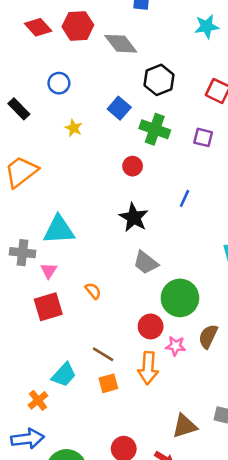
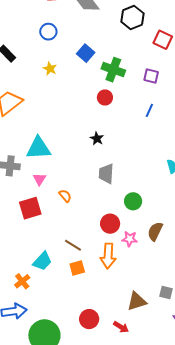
black hexagon: (159, 80) -> (132, 18), moved
blue circle: (59, 83) -> (48, 32), moved
red circle: (133, 166) -> (105, 98), moved
blue line: (185, 198) -> (149, 110), moved
black star: (134, 217) -> (97, 138), size x0.6
gray trapezoid: (146, 263) -> (106, 174), turned 55
pink triangle: (49, 271) -> (39, 179), moved
green circle: (180, 298) -> (133, 201), size x0.6

